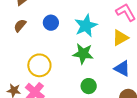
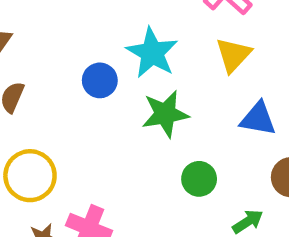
blue circle: (51, 23) -> (100, 80), moved
yellow circle: (39, 65) -> (30, 176), moved

